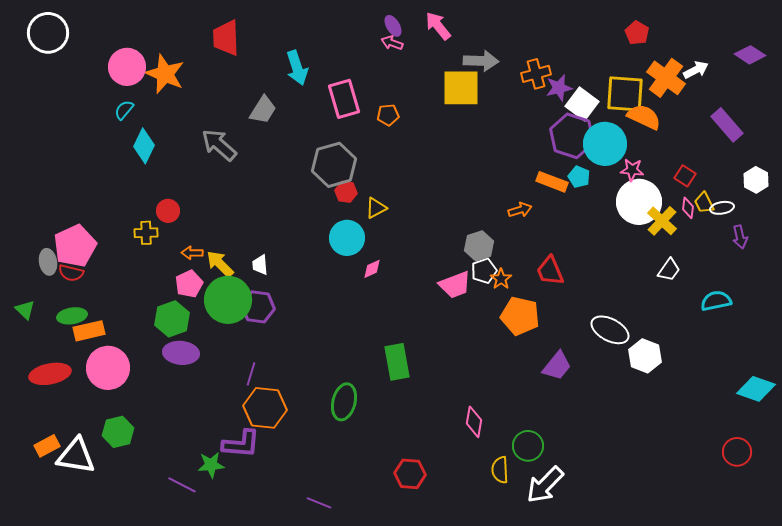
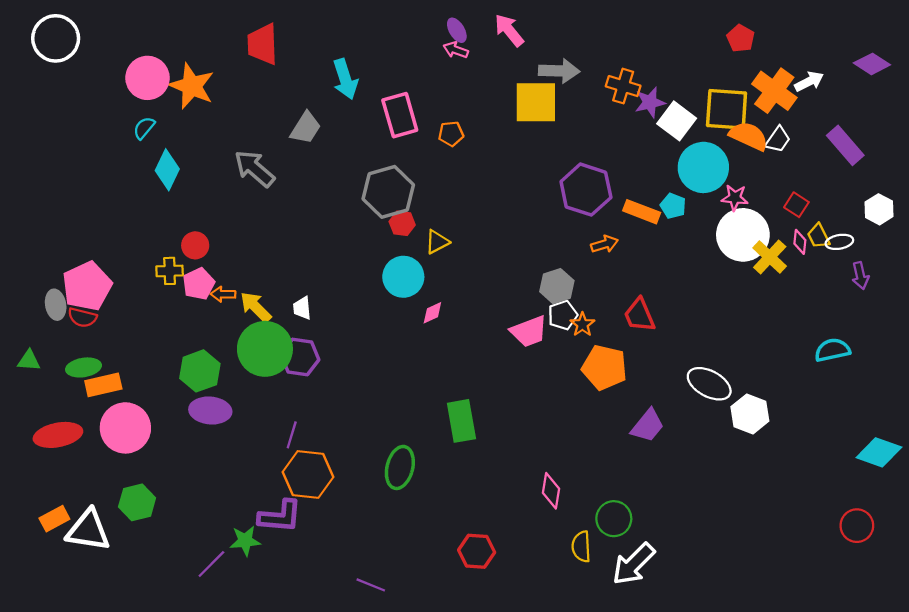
orange cross: (536, 74) -> (623, 86), turned 32
purple hexagon: (572, 136) -> (586, 190), moved
white trapezoid: (669, 270) -> (778, 140), moved
pink pentagon: (189, 284) -> (199, 284), moved
green triangle: (25, 310) -> (29, 360), turned -40
purple line: (182, 485) -> (211, 564), turned -72

